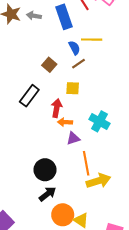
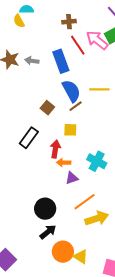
yellow line: (92, 40) -> (99, 89), moved
blue semicircle: (74, 48) -> (71, 91), size x1.6
orange line: (86, 163) -> (85, 202), turned 65

